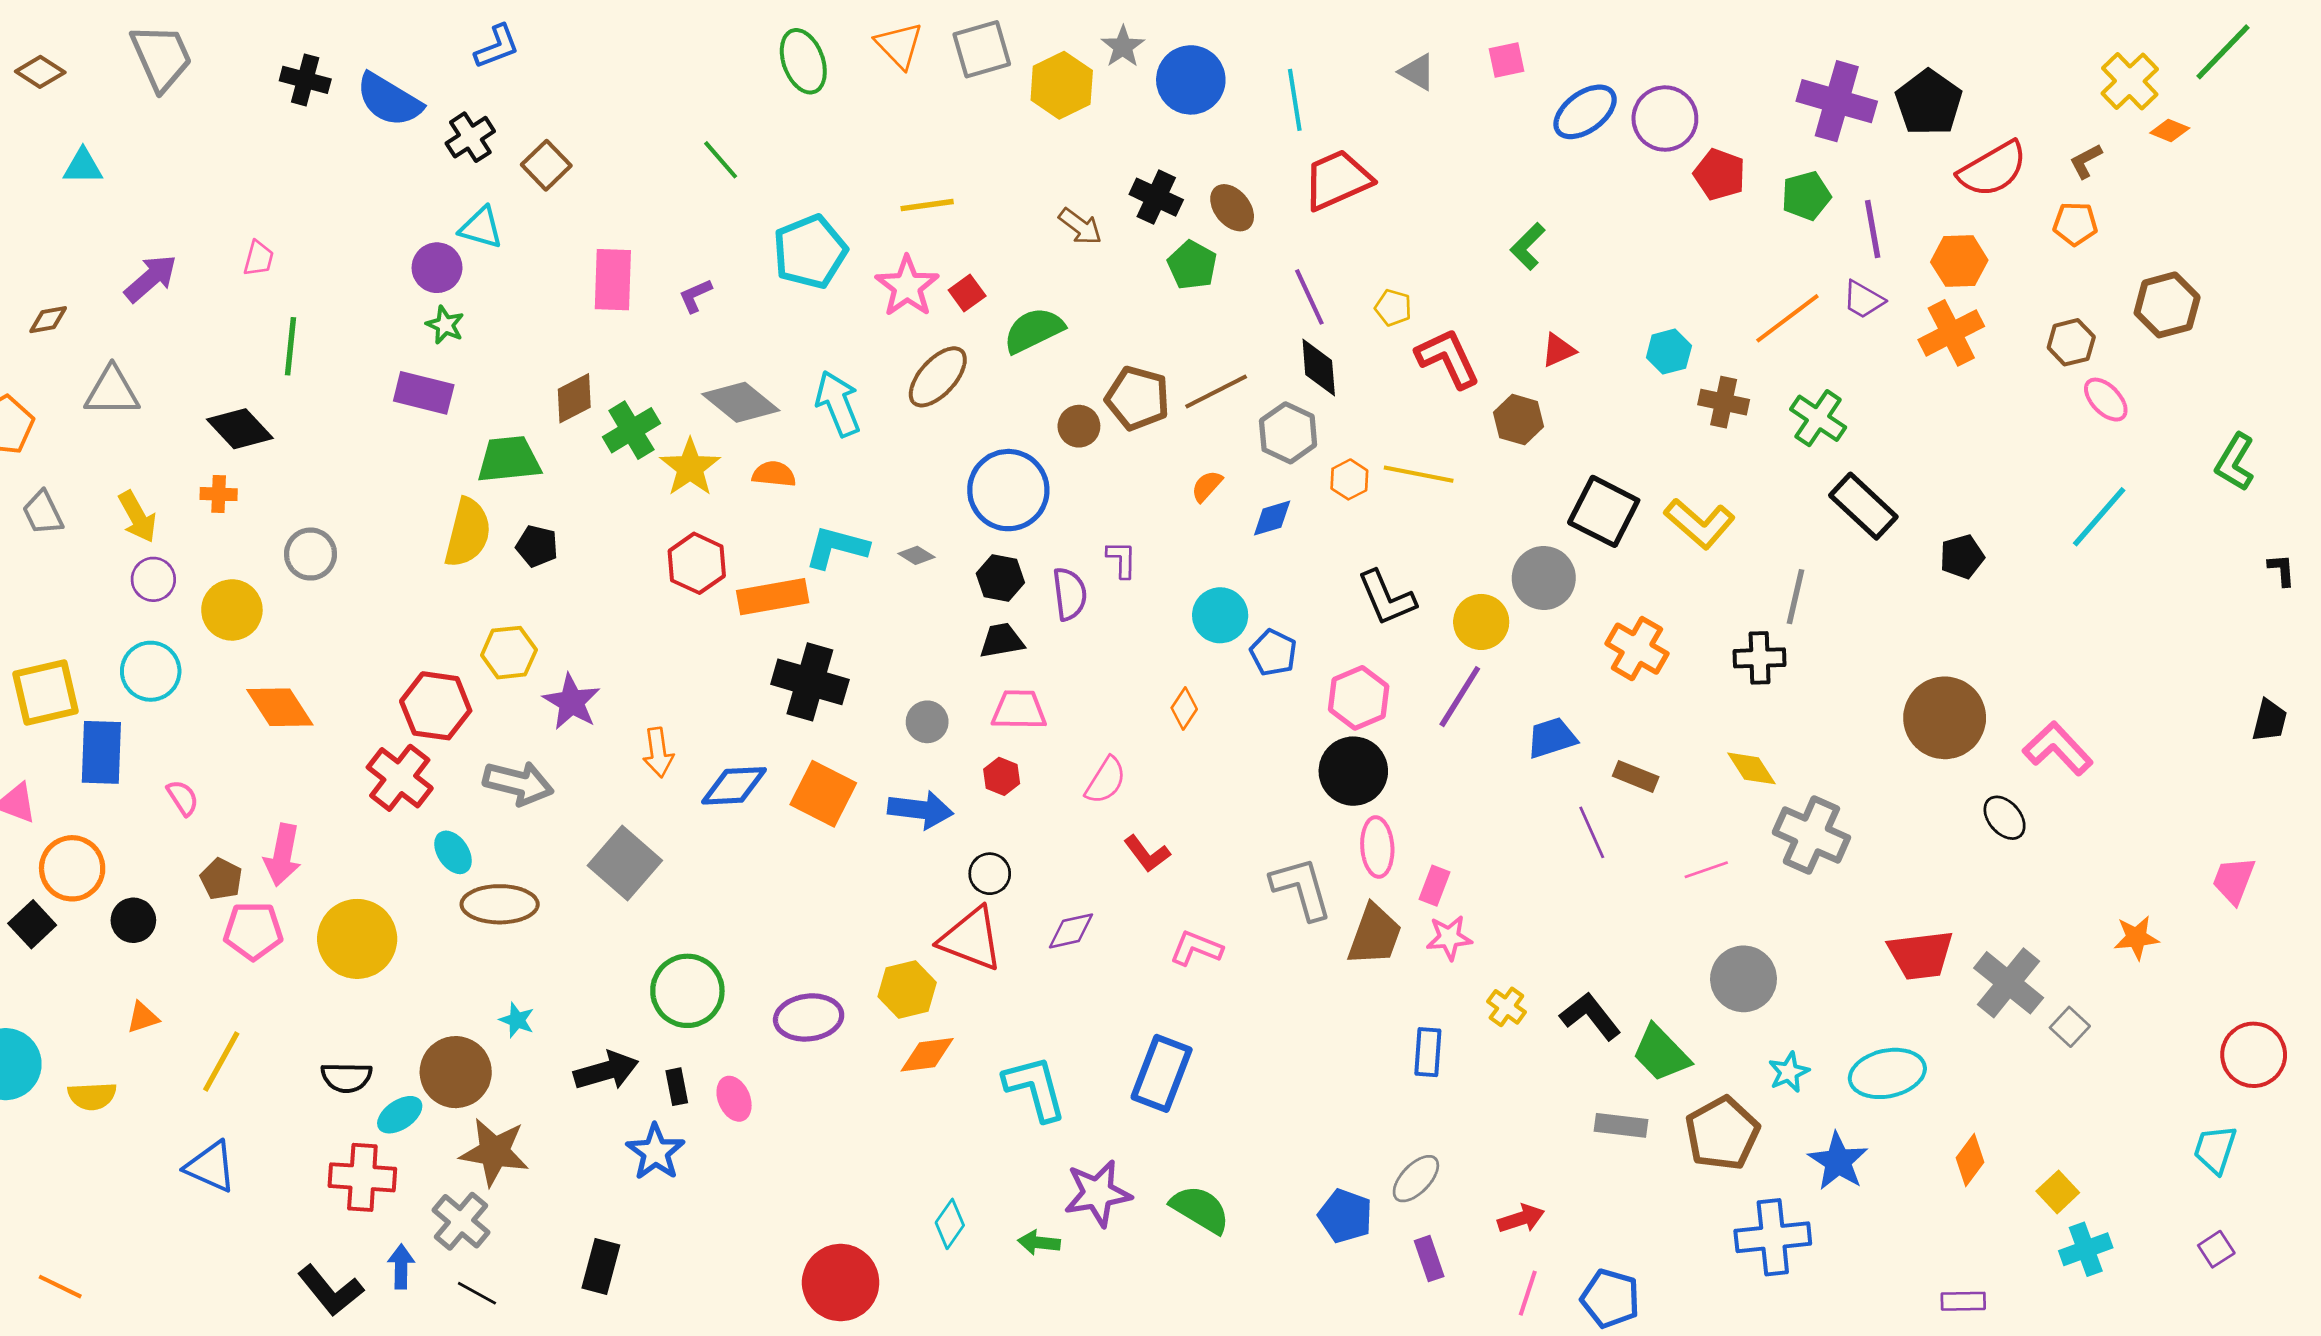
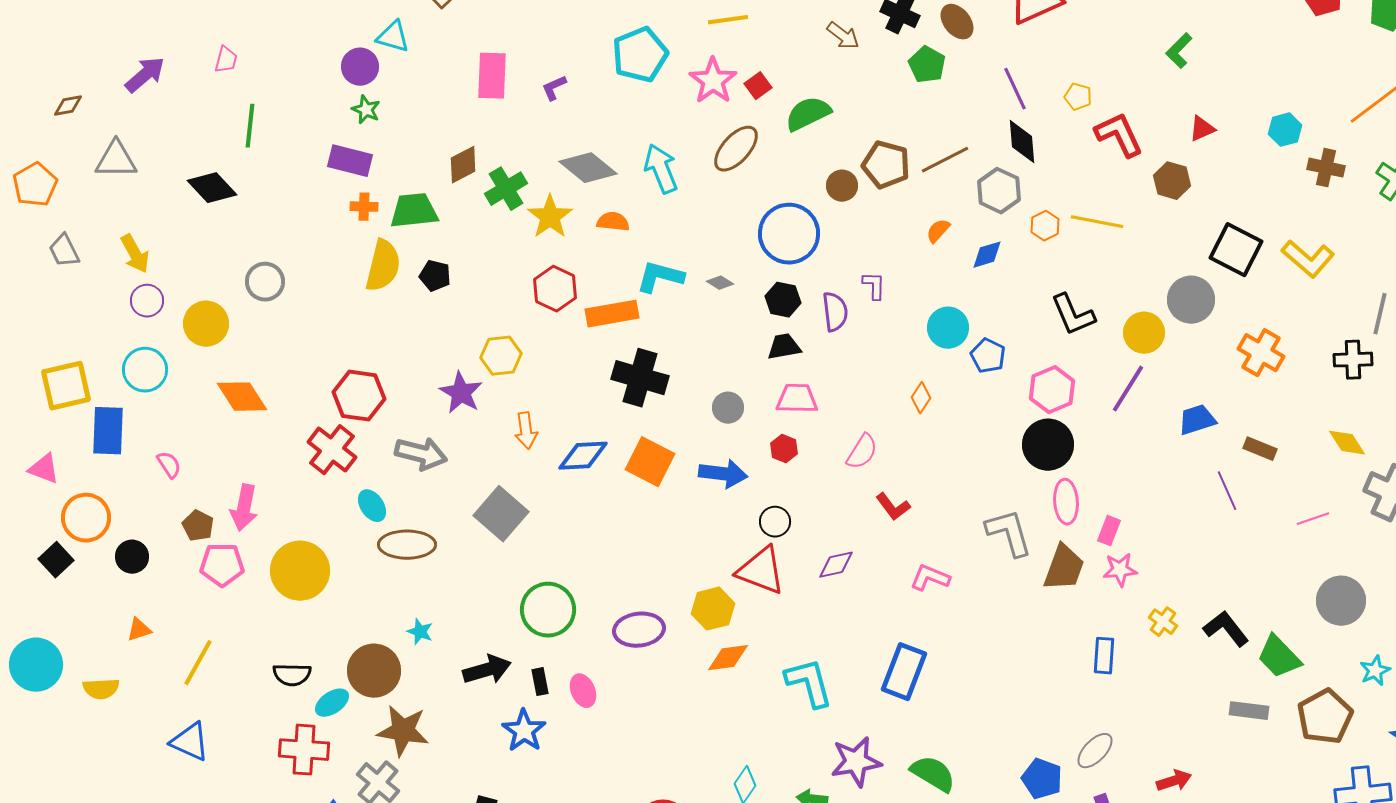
orange cross: (219, 494) -> (364, 207), moved
yellow hexagon: (509, 653) -> (501, 356), moved

